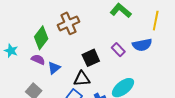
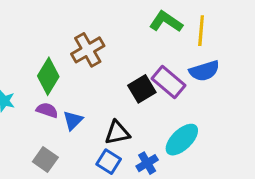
yellow line: (156, 21) -> (201, 31), moved
purple rectangle: (118, 50) -> (168, 82), size x1.5
black square: (91, 58) -> (142, 89), moved

